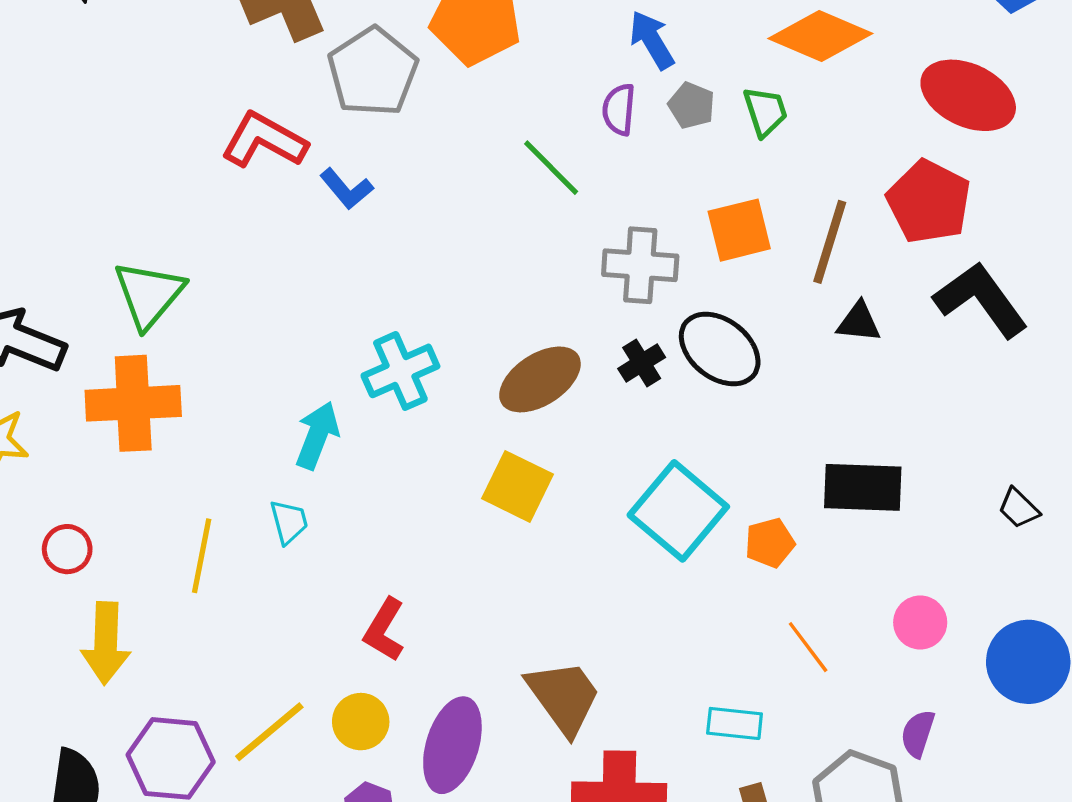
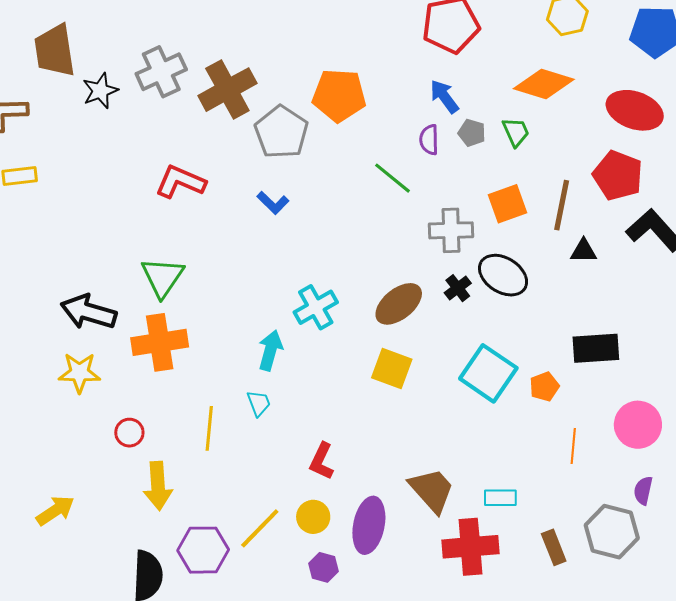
red L-shape: (264, 140) -> (180, 182), moved
pink circle: (920, 622) -> (638, 425), size x1.5
orange line: (808, 647) -> (573, 446), turned 48
cyan rectangle: (735, 723) -> (500, 498), moved

